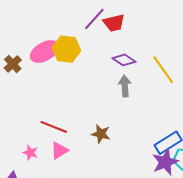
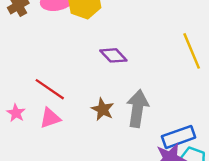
purple diamond: (124, 60) -> (113, 55), moved
gray arrow: (125, 86) -> (137, 108), moved, size x1.4

